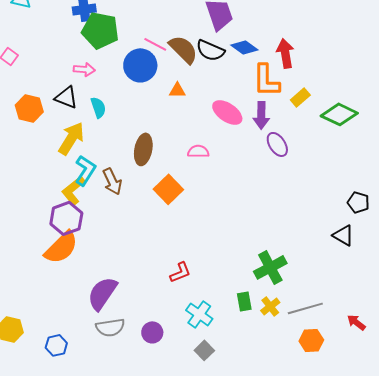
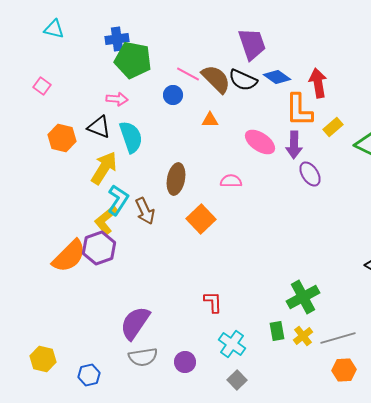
blue circle: (140, 65) -> (173, 95), size x0.6
cyan semicircle: (98, 107) -> (131, 137), size x1.5
orange semicircle: (61, 247) -> (69, 256), moved
red L-shape: (180, 272) -> (213, 302), turned -70

